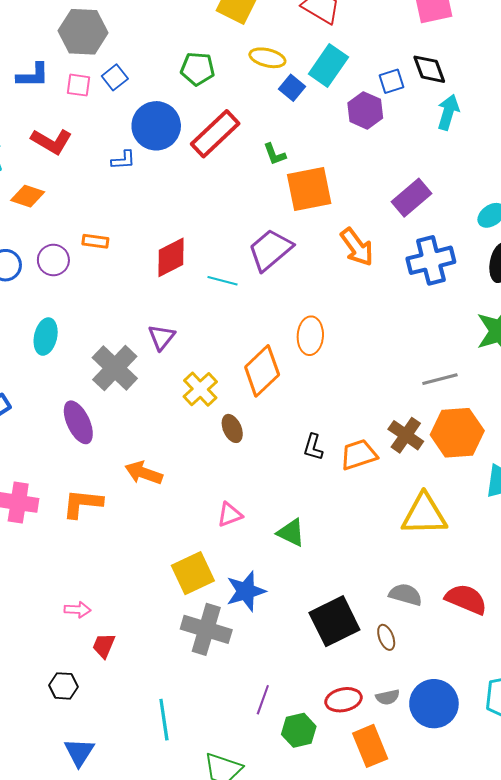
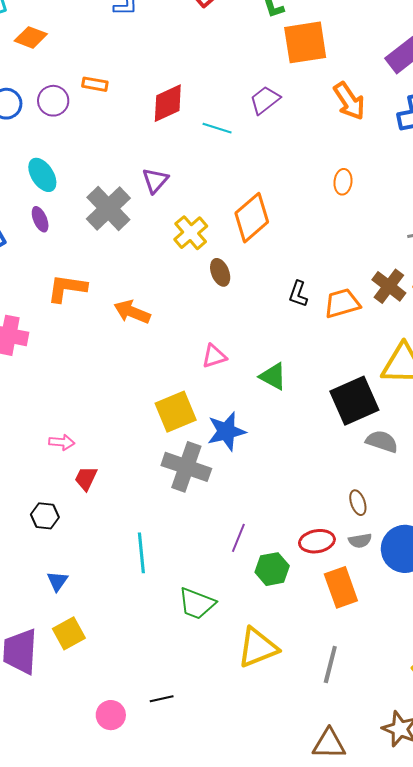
purple trapezoid: (270, 250) -> (265, 100), size x0.7
orange ellipse: (310, 336) -> (343, 182), moved, size x0.7
cyan ellipse: (46, 337) -> (42, 175), turned -48
purple ellipse: (78, 422) -> (40, 219), moved, size x0.6
orange L-shape: (83, 504) -> (67, 288), moved
black square: (334, 621) -> (354, 401), moved
brown ellipse: (386, 637) -> (358, 503), moved
blue triangle: (79, 752) -> (57, 581), size x0.7

